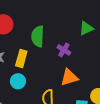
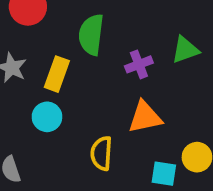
green triangle: (86, 28) -> (185, 50), moved
purple cross: (64, 50) -> (139, 64), turned 32

